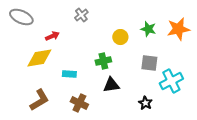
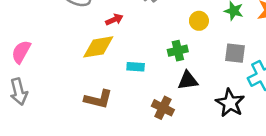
brown L-shape: (39, 100) -> (98, 99), turned 45
brown cross: (79, 103) -> (163, 108), moved
black star: (145, 103) -> (230, 103), size x1.6

